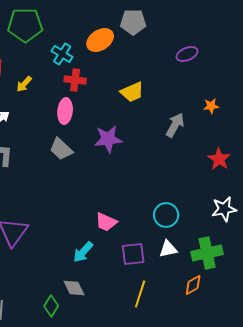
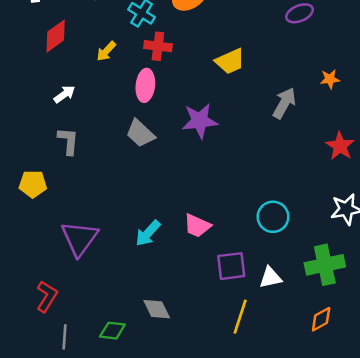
yellow arrow: (24, 84) -> (106, 51), moved
white triangle: (168, 249) -> (270, 277), moved
cyan arrow: (83, 252) -> (148, 233), moved
orange diamond: (193, 285) -> (321, 319), moved
green diamond: (51, 306) -> (112, 331), moved, turned 65

